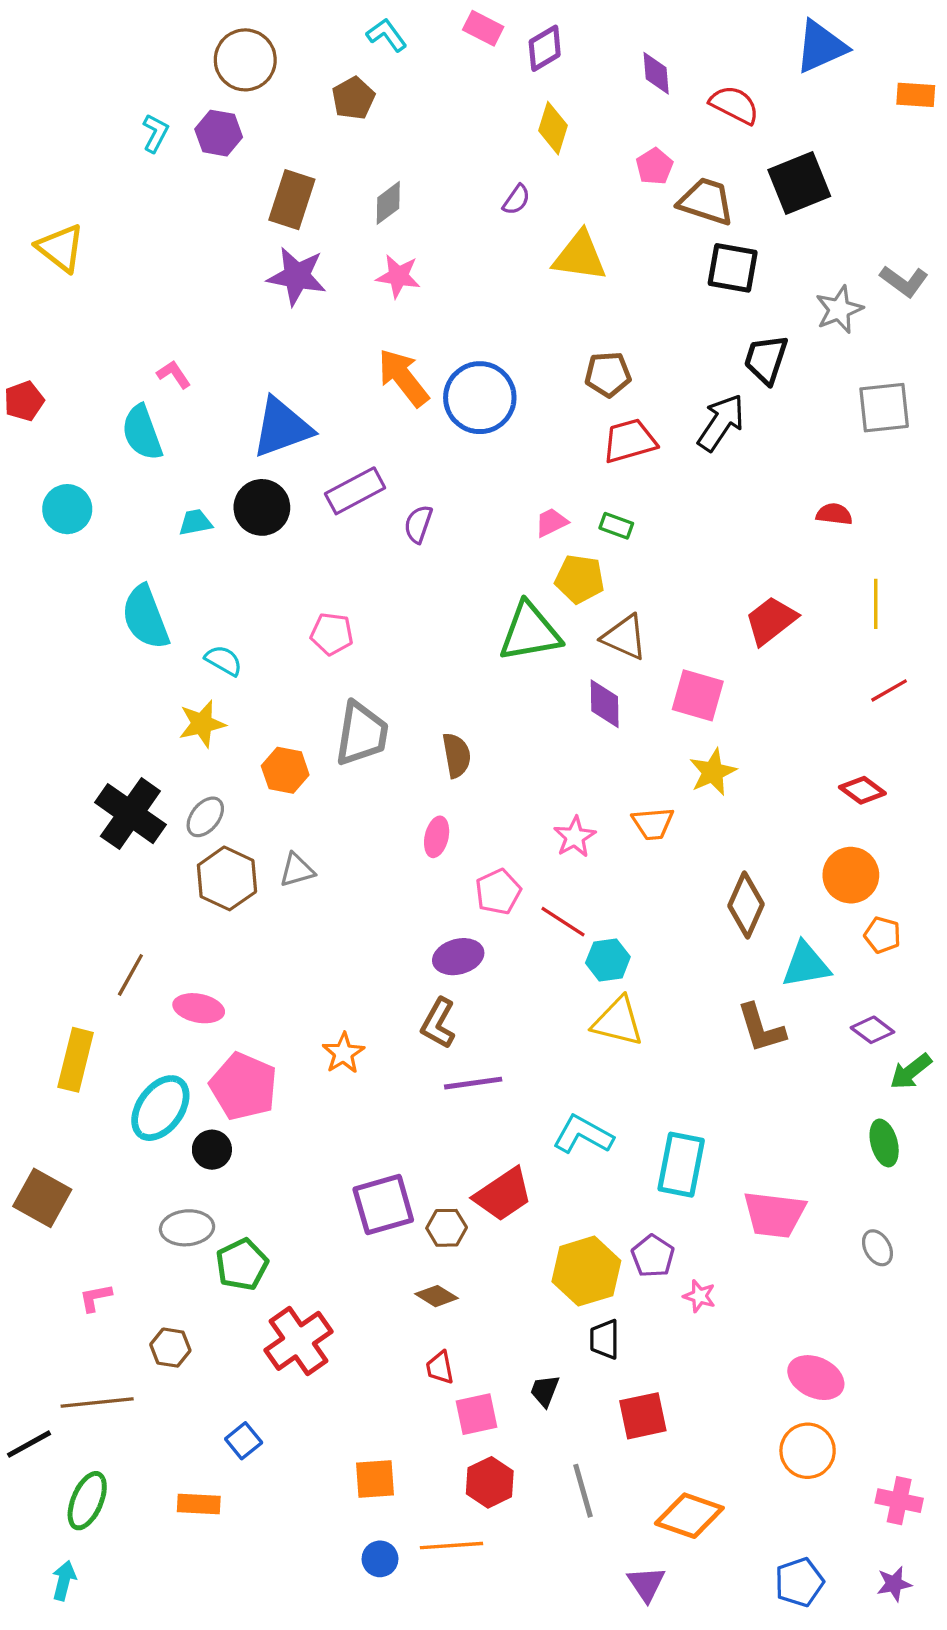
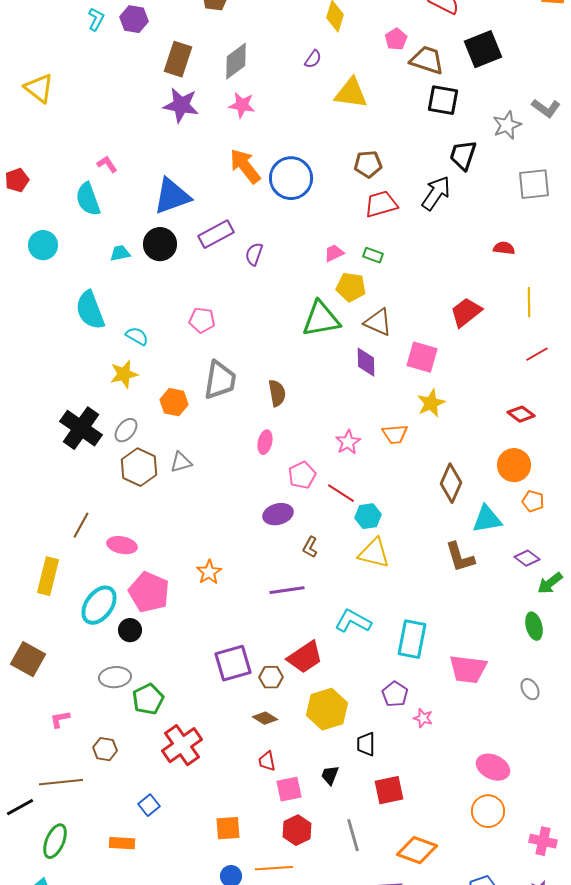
gray diamond: (388, 203) -> (236, 61), size x1.4
brown L-shape: (438, 1023) -> (310, 547), moved, size x0.7
yellow hexagon: (586, 1271) -> (327, 709), moved

